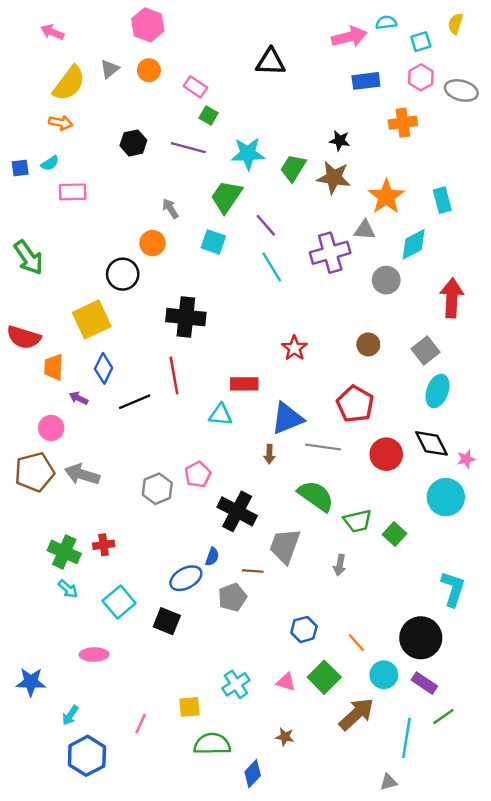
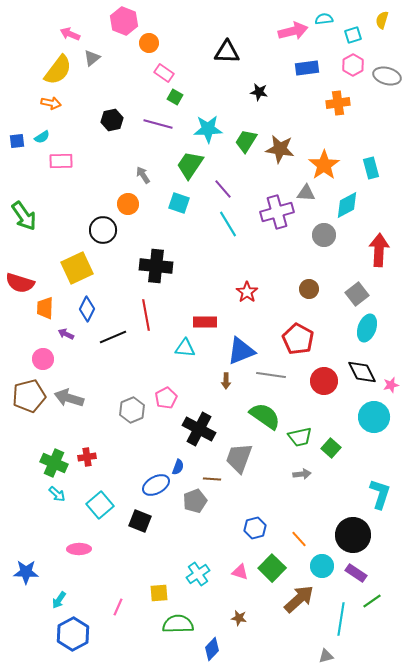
pink arrow: (52, 32) -> (70, 34), moved
orange circle: (149, 70) -> (149, 43), moved
black star: (340, 141) -> (259, 92), moved
gray arrow: (340, 565) -> (302, 474), moved, turned -108

